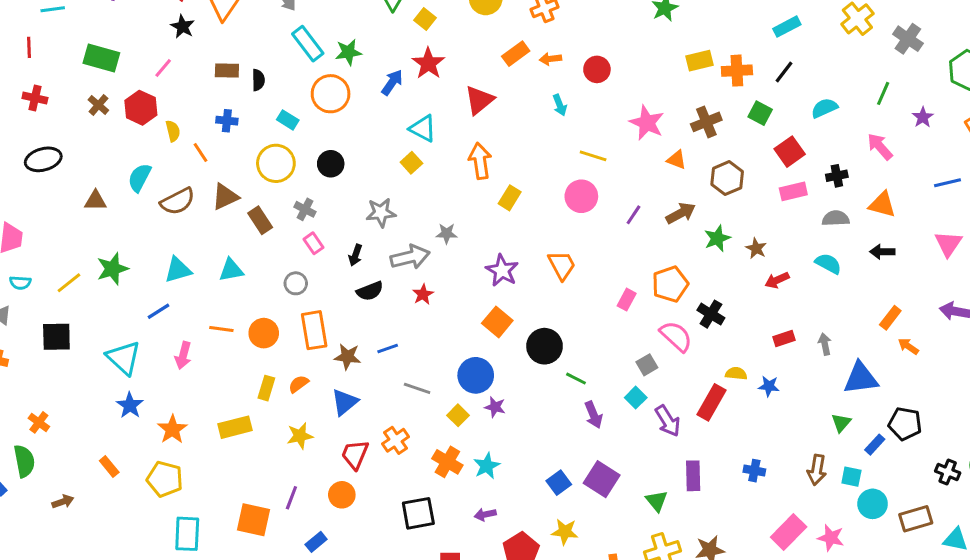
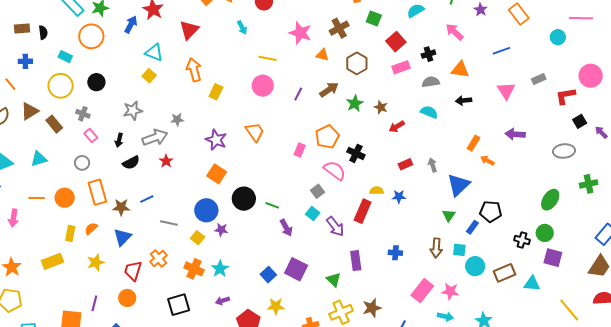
black circle: (545, 346) -> (244, 199), moved
blue triangle: (861, 378) -> (458, 185), turned -30

